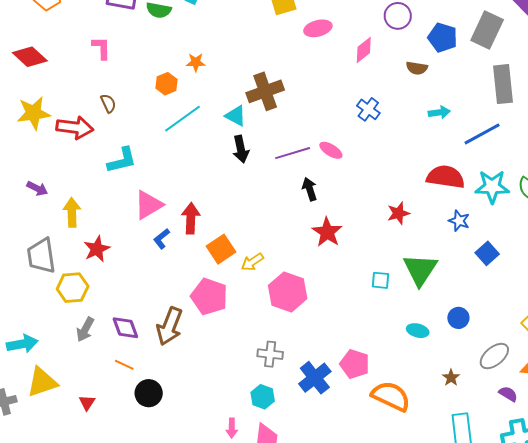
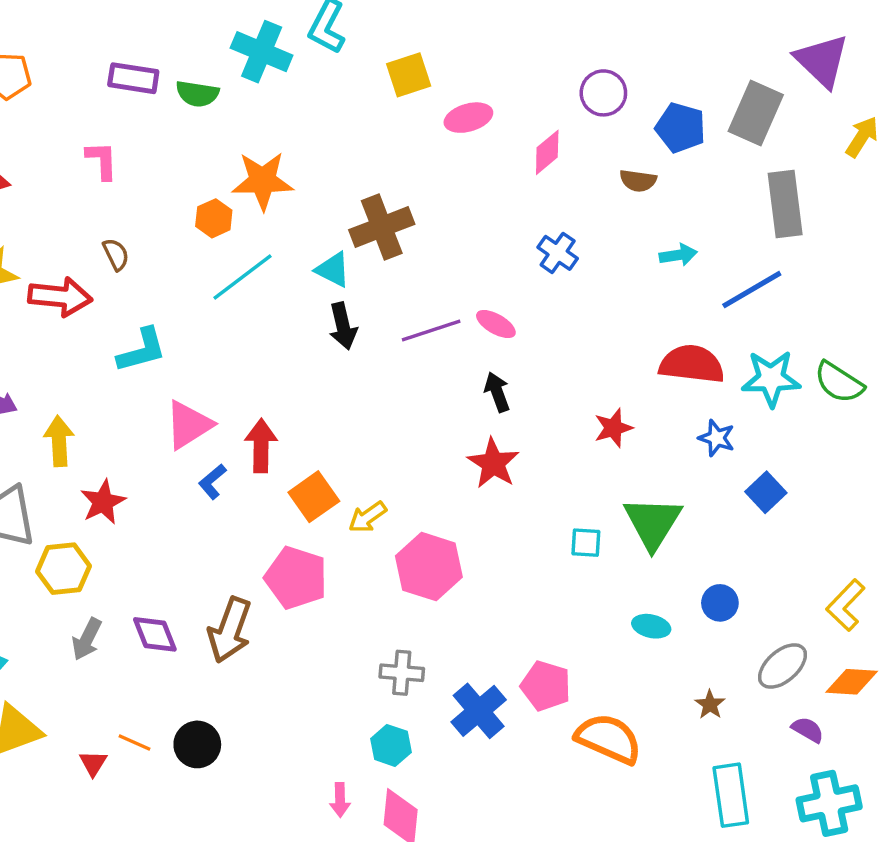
orange star: (196, 62) -> (263, 181), size x1.8
black arrow: (310, 189) -> (497, 392), moved
orange line: (124, 365) -> (134, 742), moved

